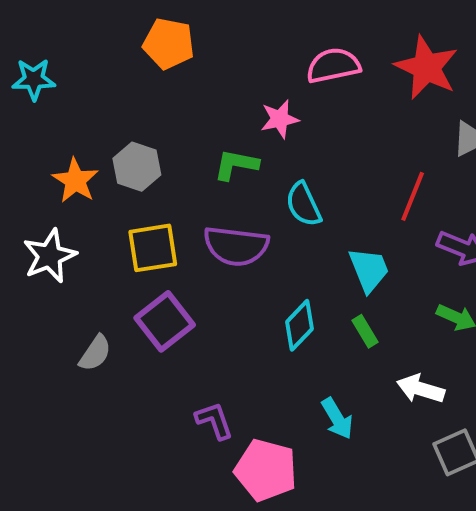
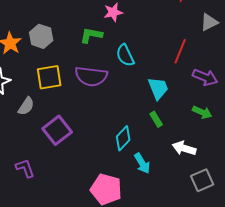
purple square: (165, 321) -> (57, 130), moved
cyan diamond: (300, 325) -> (123, 138), moved
gray semicircle: (95, 353) -> (26, 106), moved
purple L-shape: (214, 421) -> (25, 168), moved

